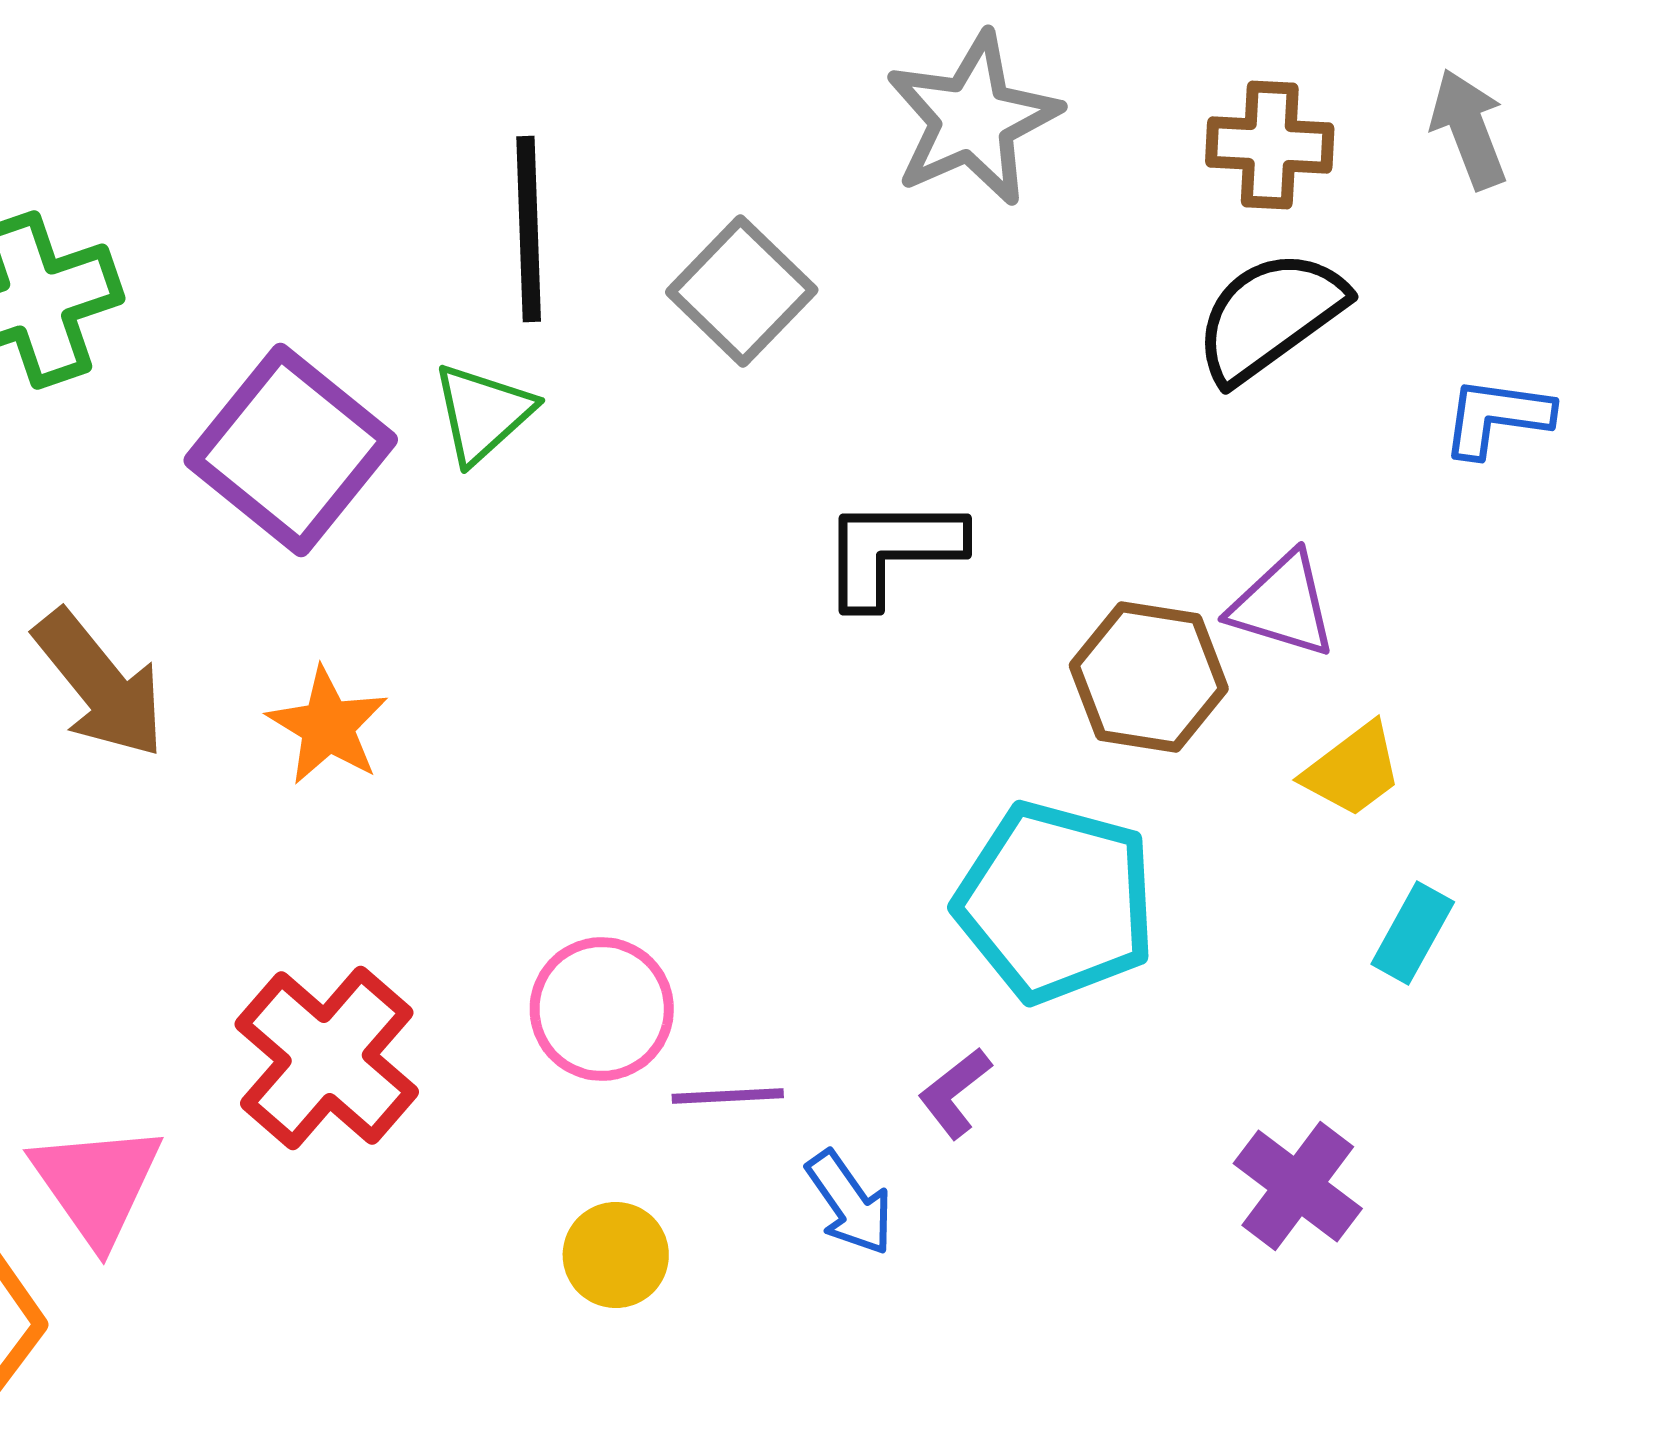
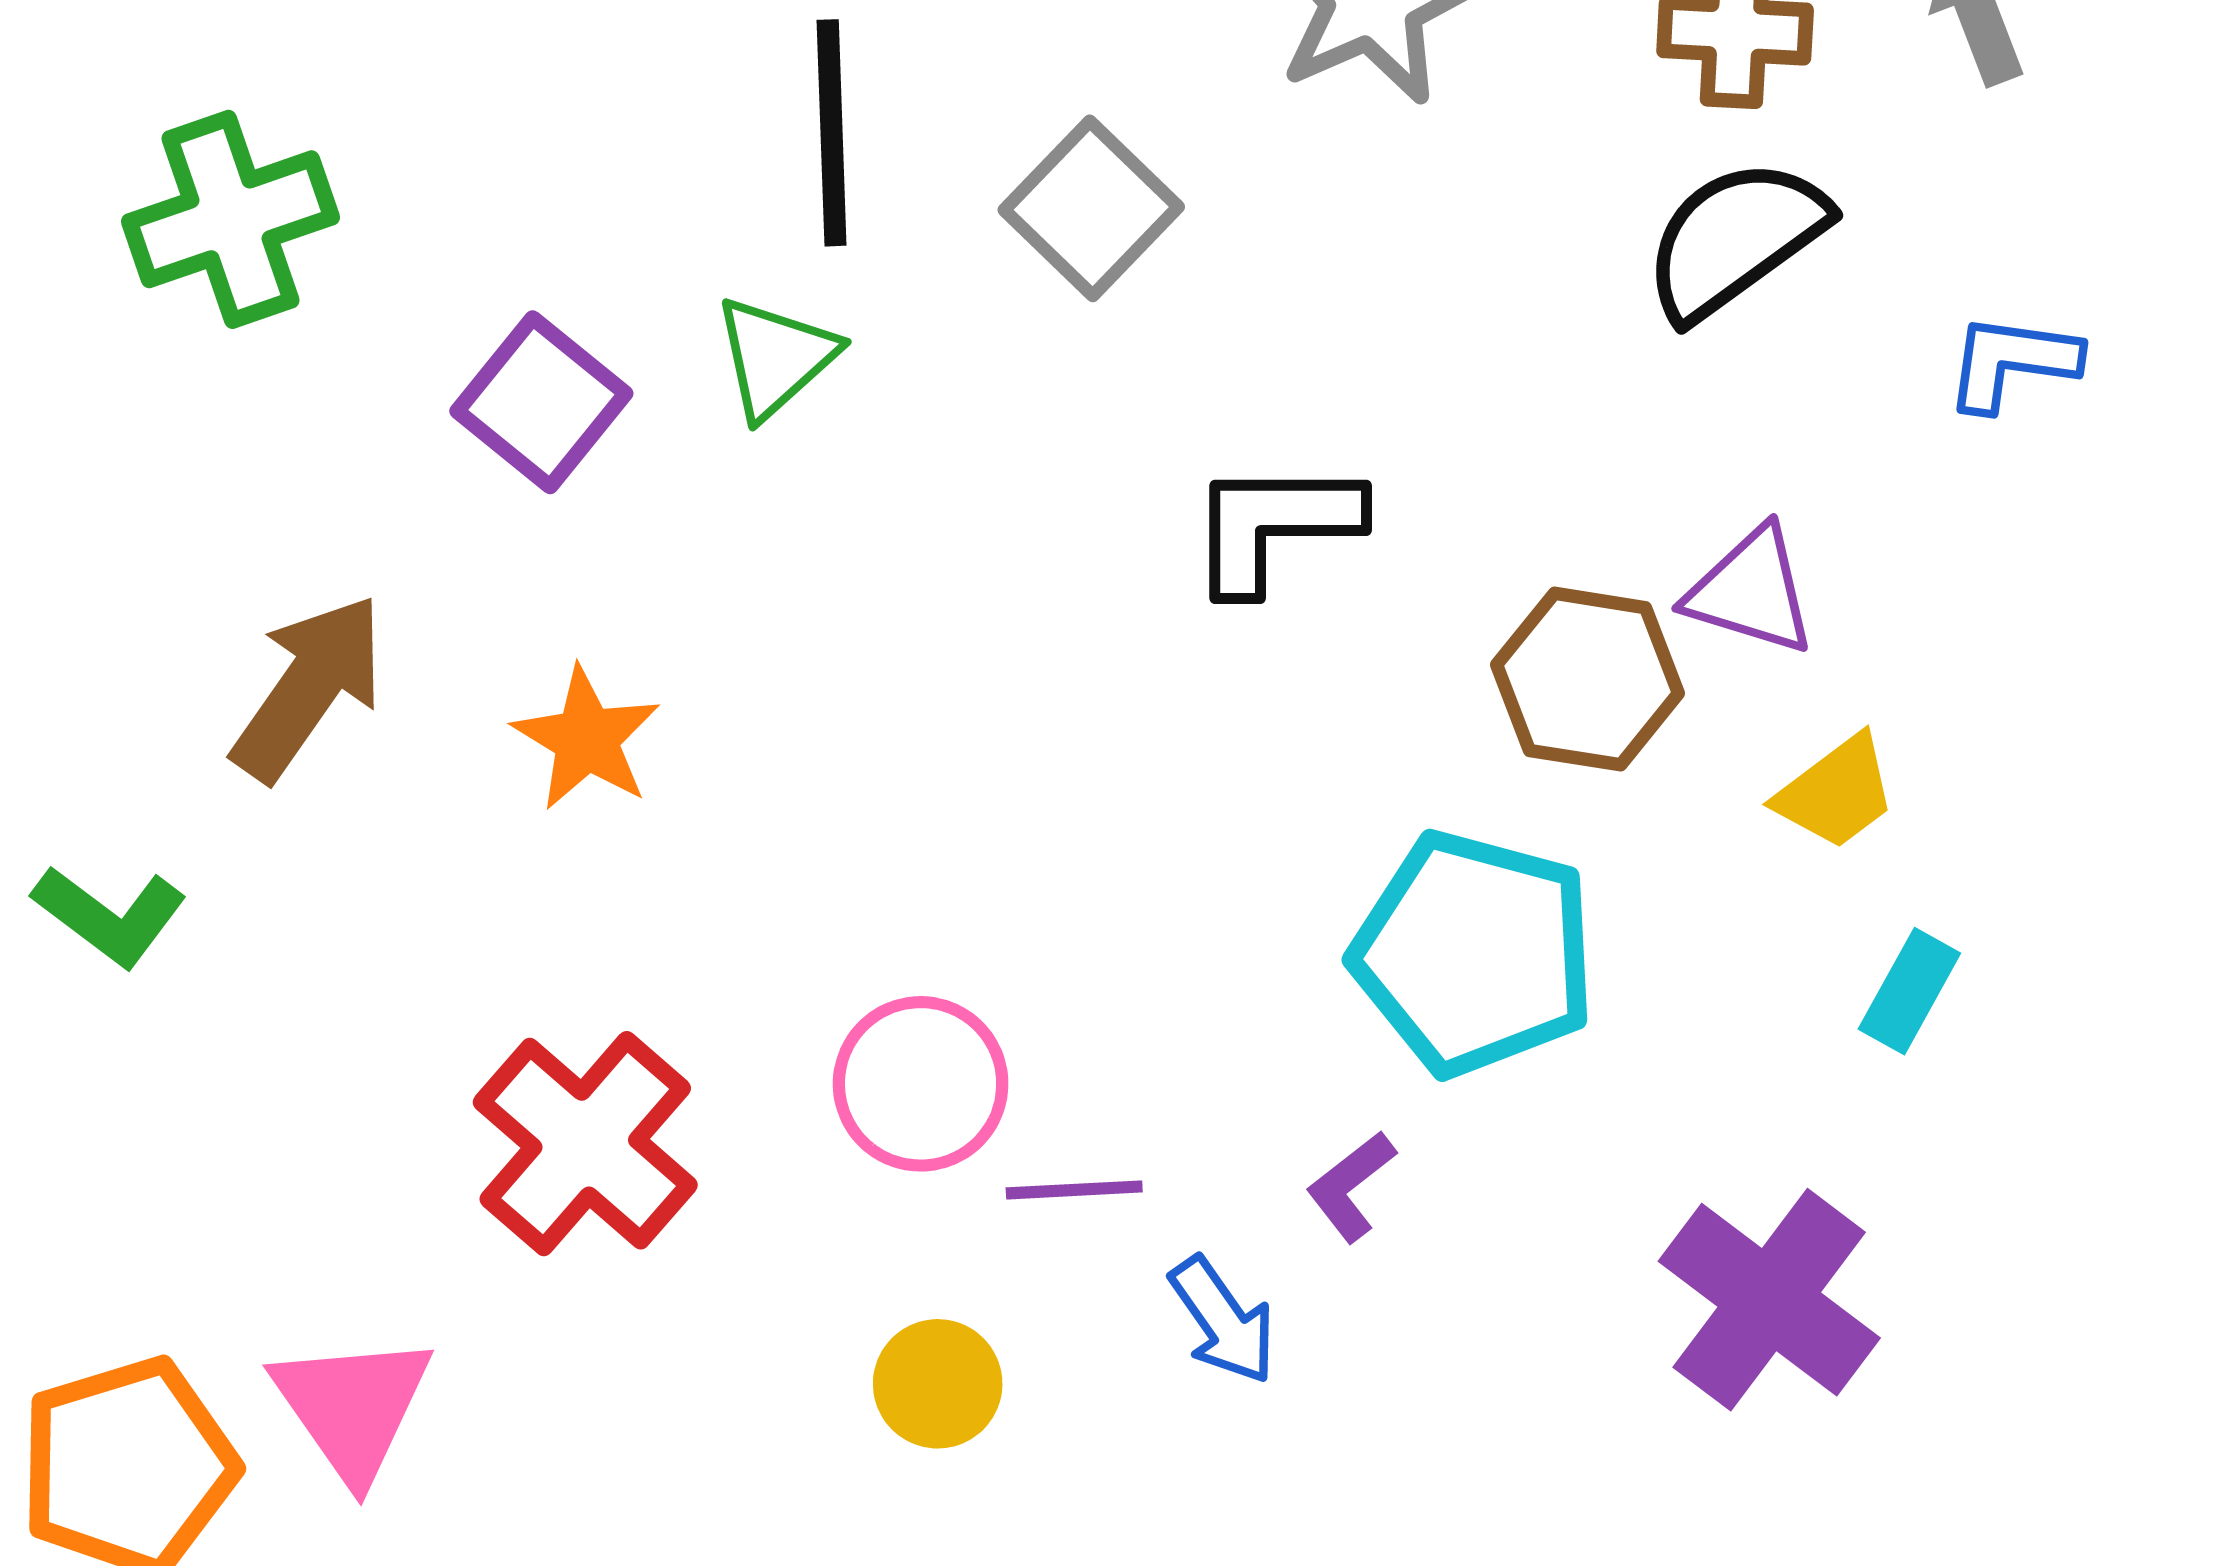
purple square: (291, 450) -> (541, 402), size x0.7
brown arrow: (100, 684) -> (308, 688), turned -106
pink triangle: (97, 1184) -> (352, 1407), moved
purple cross: (1298, 1186) -> (1769, 1300), size x1.4

